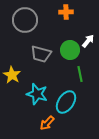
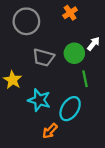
orange cross: (66, 12) -> (70, 13), turned -32

